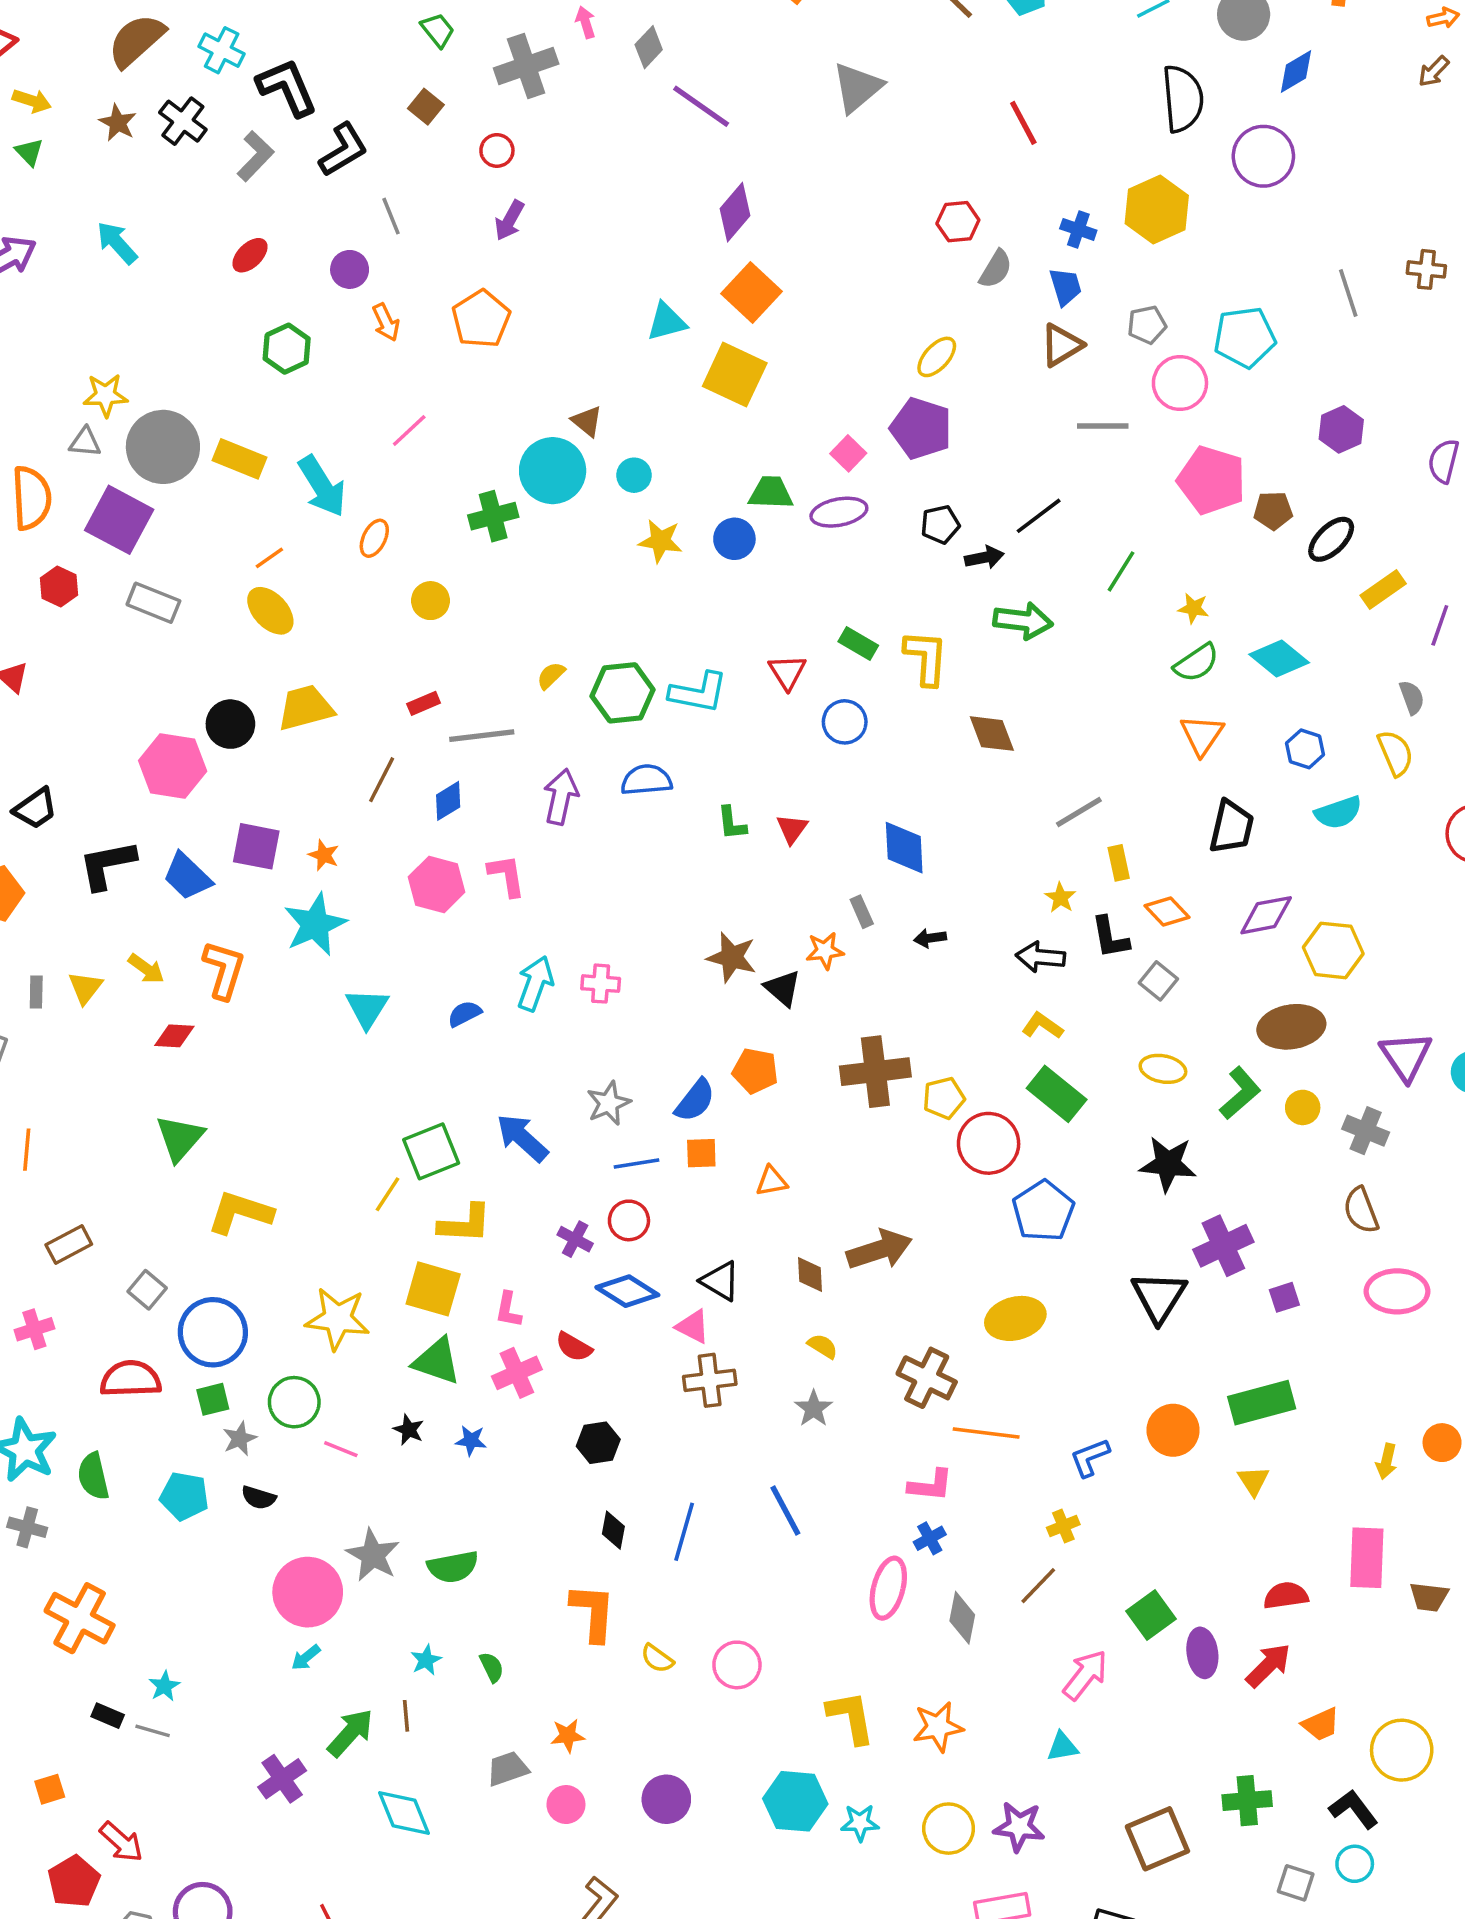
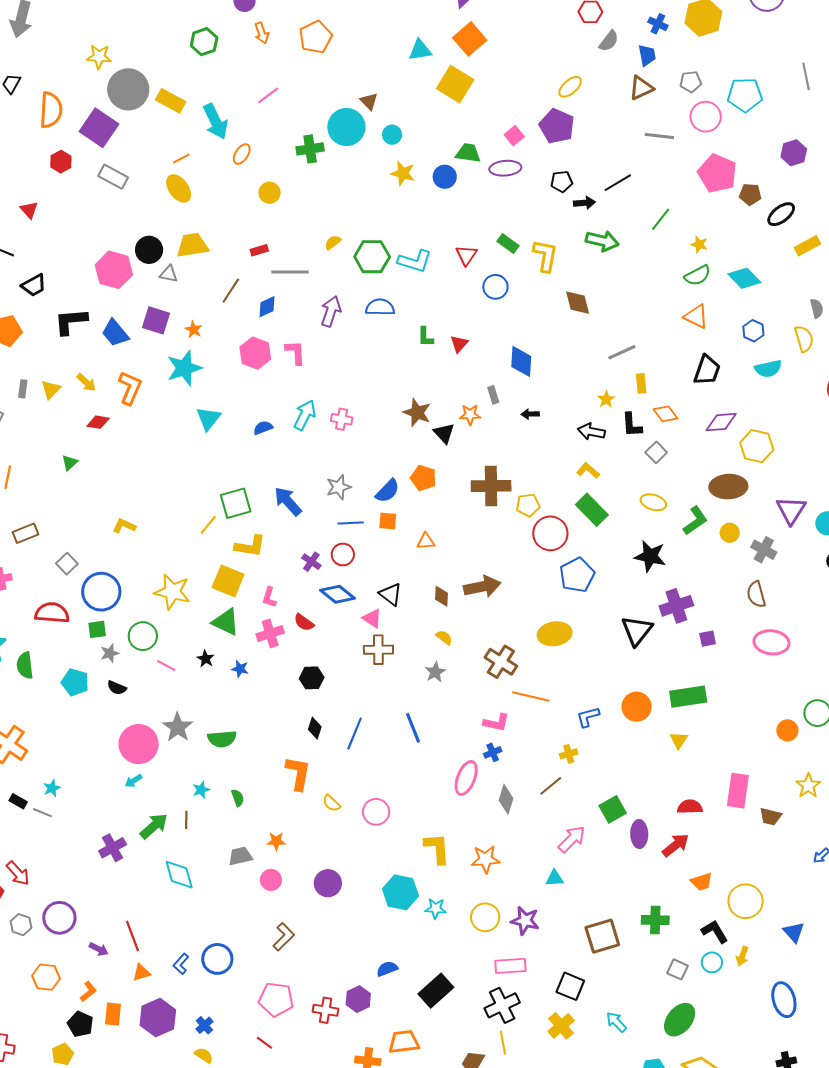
gray triangle: (85, 442) -> (169, 274), moved
orange triangle: (1202, 735) -> (696, 316), turned -44
green triangle: (180, 1138) -> (70, 463), moved, size x0.6
yellow L-shape: (240, 1213) -> (124, 526), size x0.6
yellow arrow: (1387, 1461) -> (742, 956), moved

